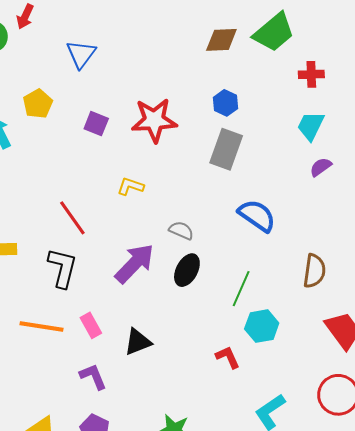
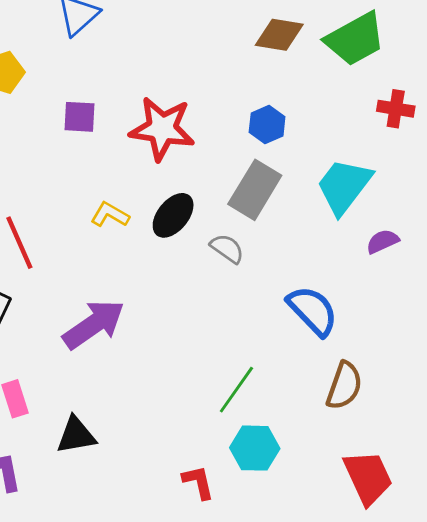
purple square: (96, 124) -> (80, 117), turned -30
cyan trapezoid: (311, 126) -> (344, 186), moved, size x1.4
blue semicircle: (257, 216) -> (313, 311), moved
gray semicircle: (181, 231) -> (227, 249), moved
black ellipse: (187, 270) -> (173, 215), moved

